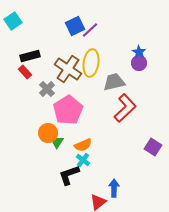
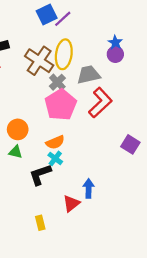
gray cross: (47, 89) -> (57, 82), moved
pink pentagon: (68, 110) -> (61, 105), moved
green triangle: (57, 142) -> (16, 152), moved, turned -48

